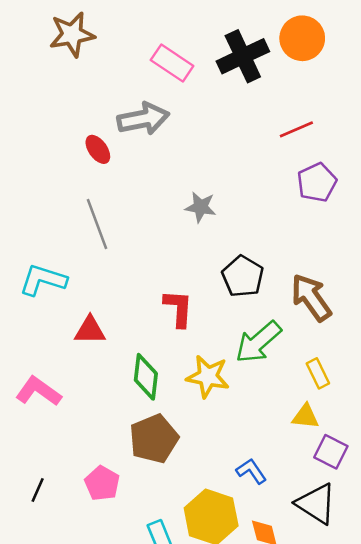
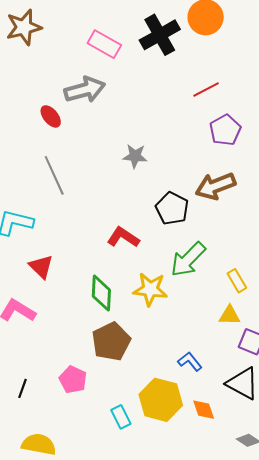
brown arrow: (311, 298) -> (216, 186), moved, turned -72
red L-shape: (178, 308) -> (123, 237), turned -56
red triangle: (90, 330) -> (41, 267), moved, turned 48

